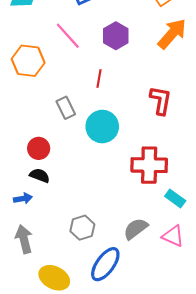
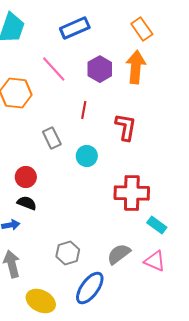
orange arrow: (172, 34) -> (136, 67), moved, turned -36
red L-shape: (161, 100) -> (126, 127), moved
cyan circle: (102, 127) -> (87, 156), size x0.7

